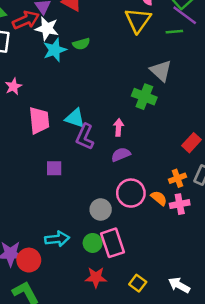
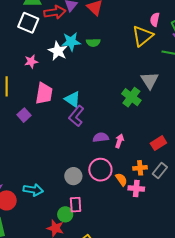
white star: (47, 28) -> (58, 51), moved
pink arrow: (118, 127) -> (119, 141), moved
purple square: (54, 168) -> (24, 115), moved, turned 32
green circle: (93, 243) -> (65, 214), moved
pink rectangle: (112, 243) -> (76, 205), size x0.7

